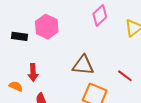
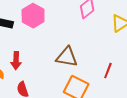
red line: (125, 76) -> (108, 71), turned 70

